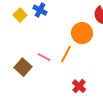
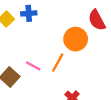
blue cross: (40, 10) -> (29, 13), turned -32

